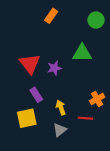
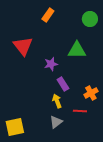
red triangle: (30, 64) -> (23, 46), moved
purple rectangle: (36, 95) -> (63, 84), moved
yellow square: (27, 118) -> (15, 127), moved

